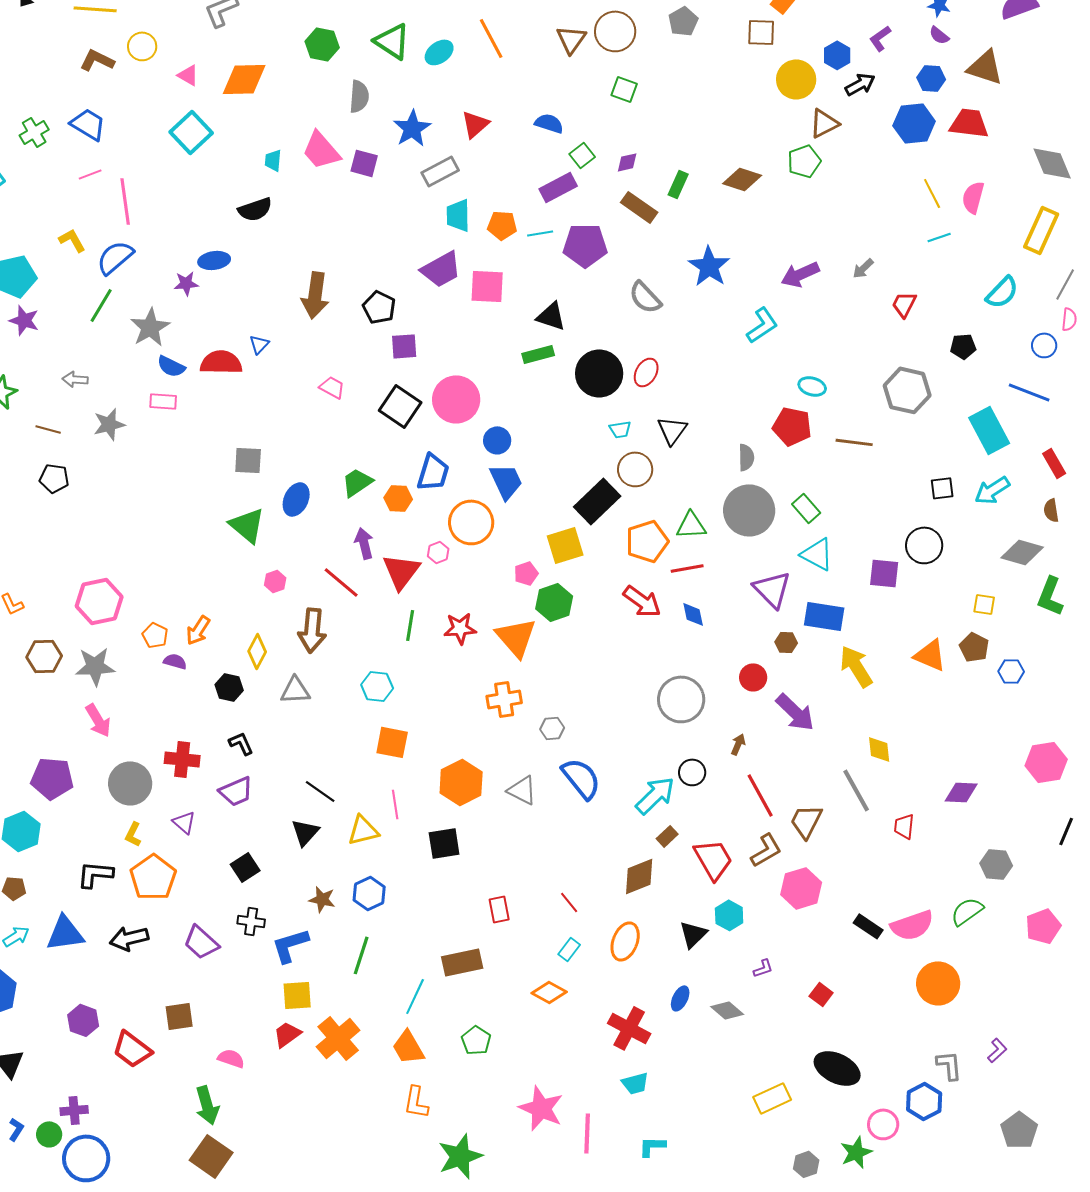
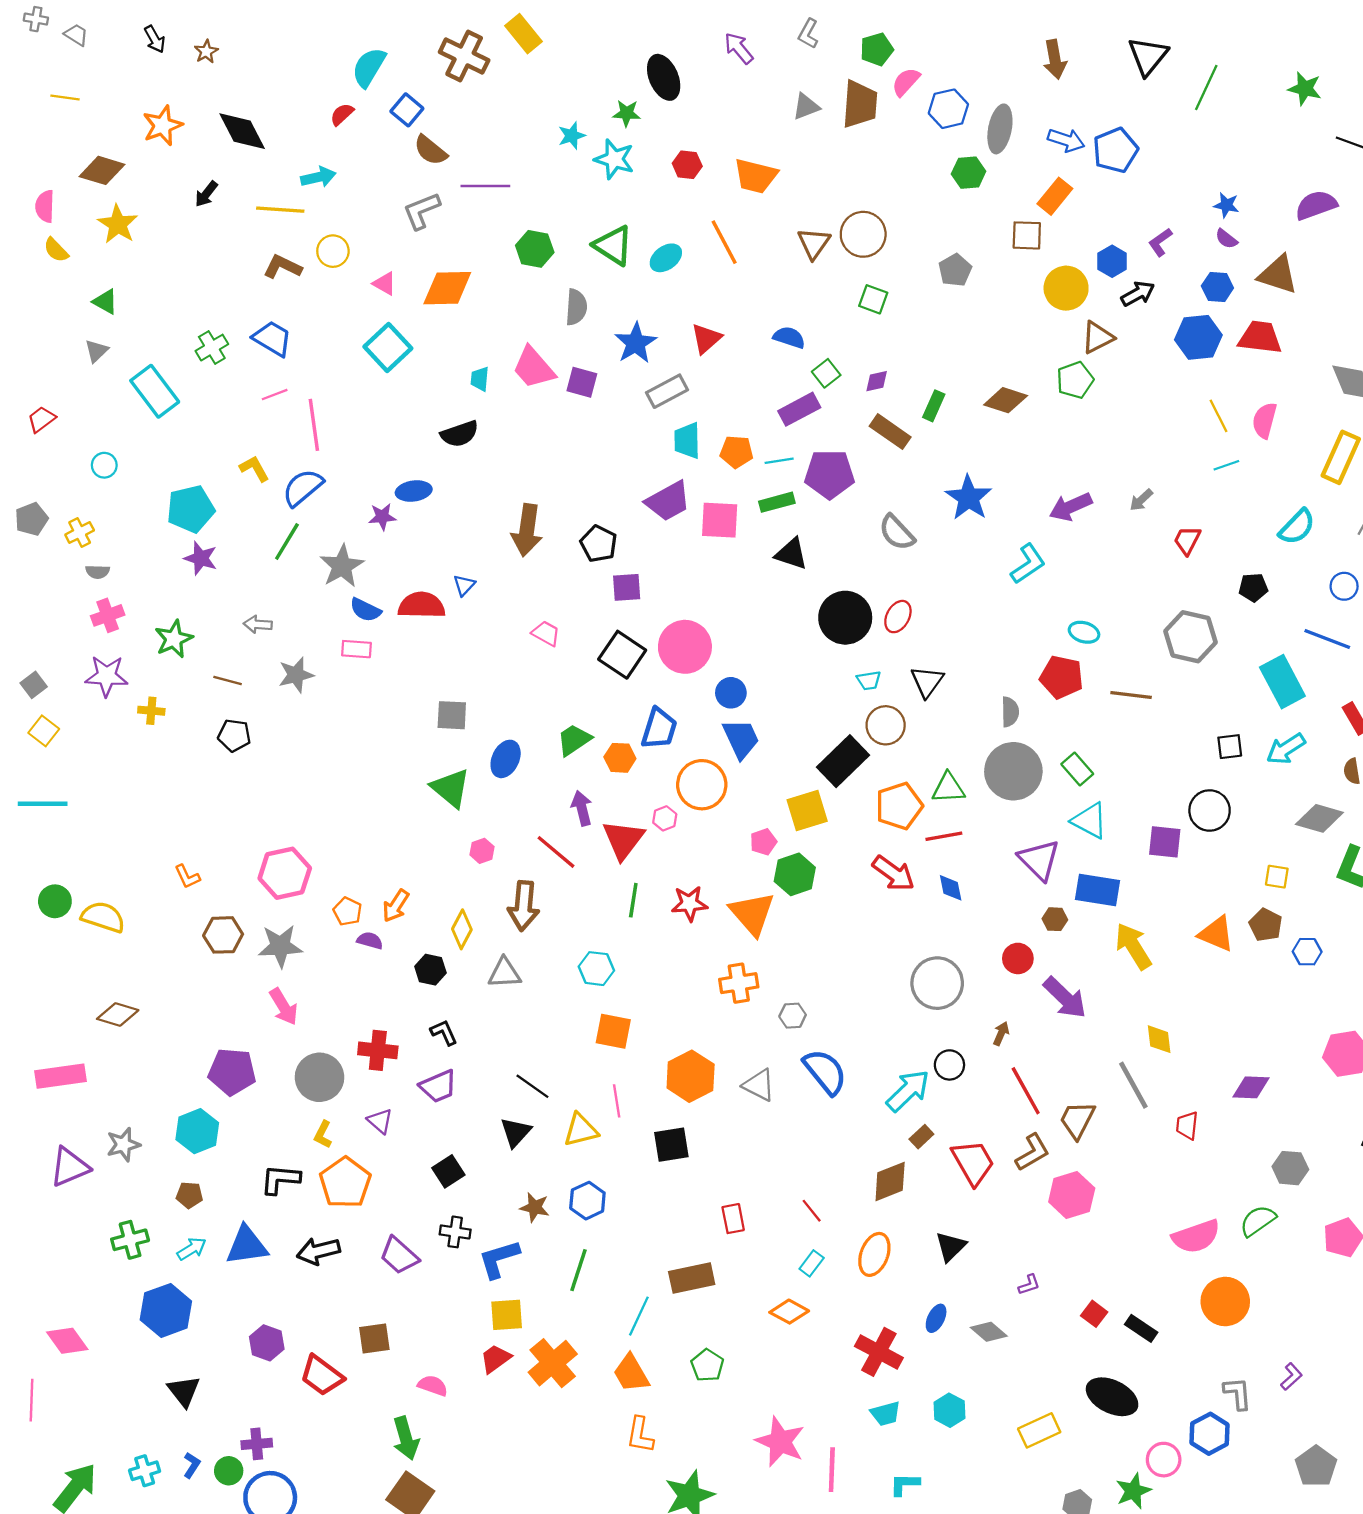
gray pentagon: (683, 21) -> (955, 270), moved
green rectangle: (538, 354) -> (777, 502), moved
cyan hexagon: (729, 915) -> (949, 1410), moved
black rectangle: (868, 926) -> (1141, 1328), moved

